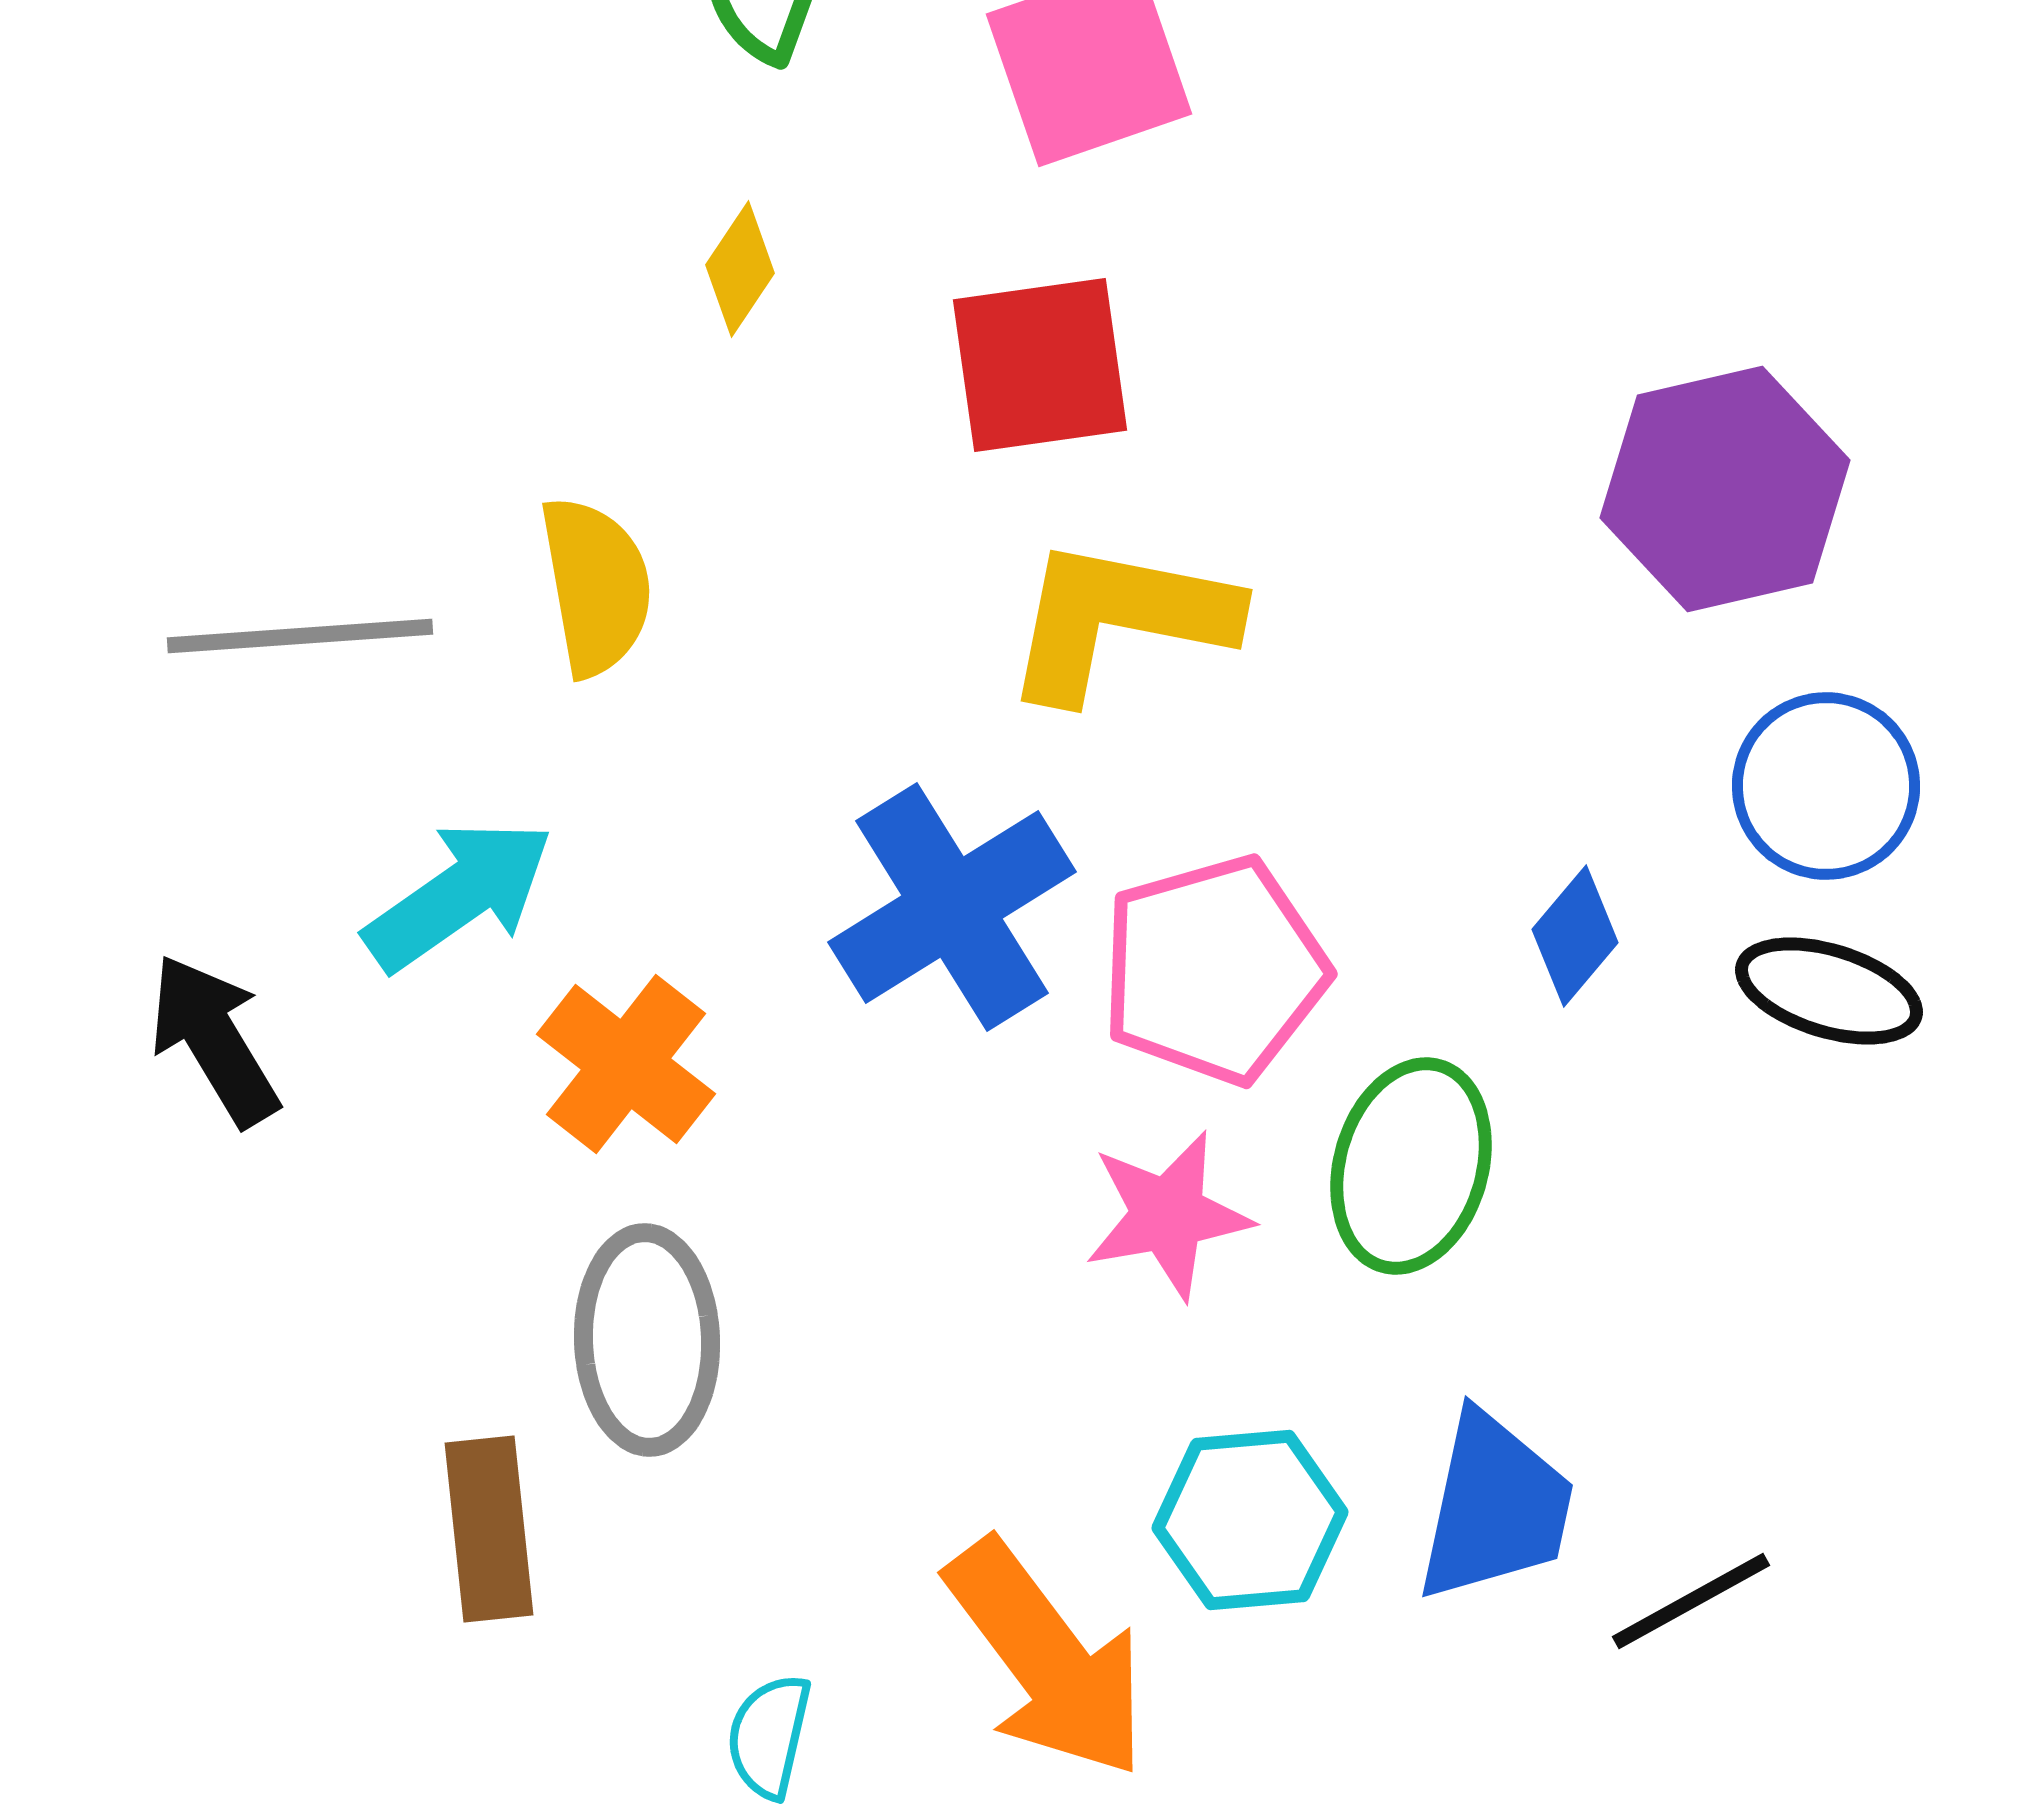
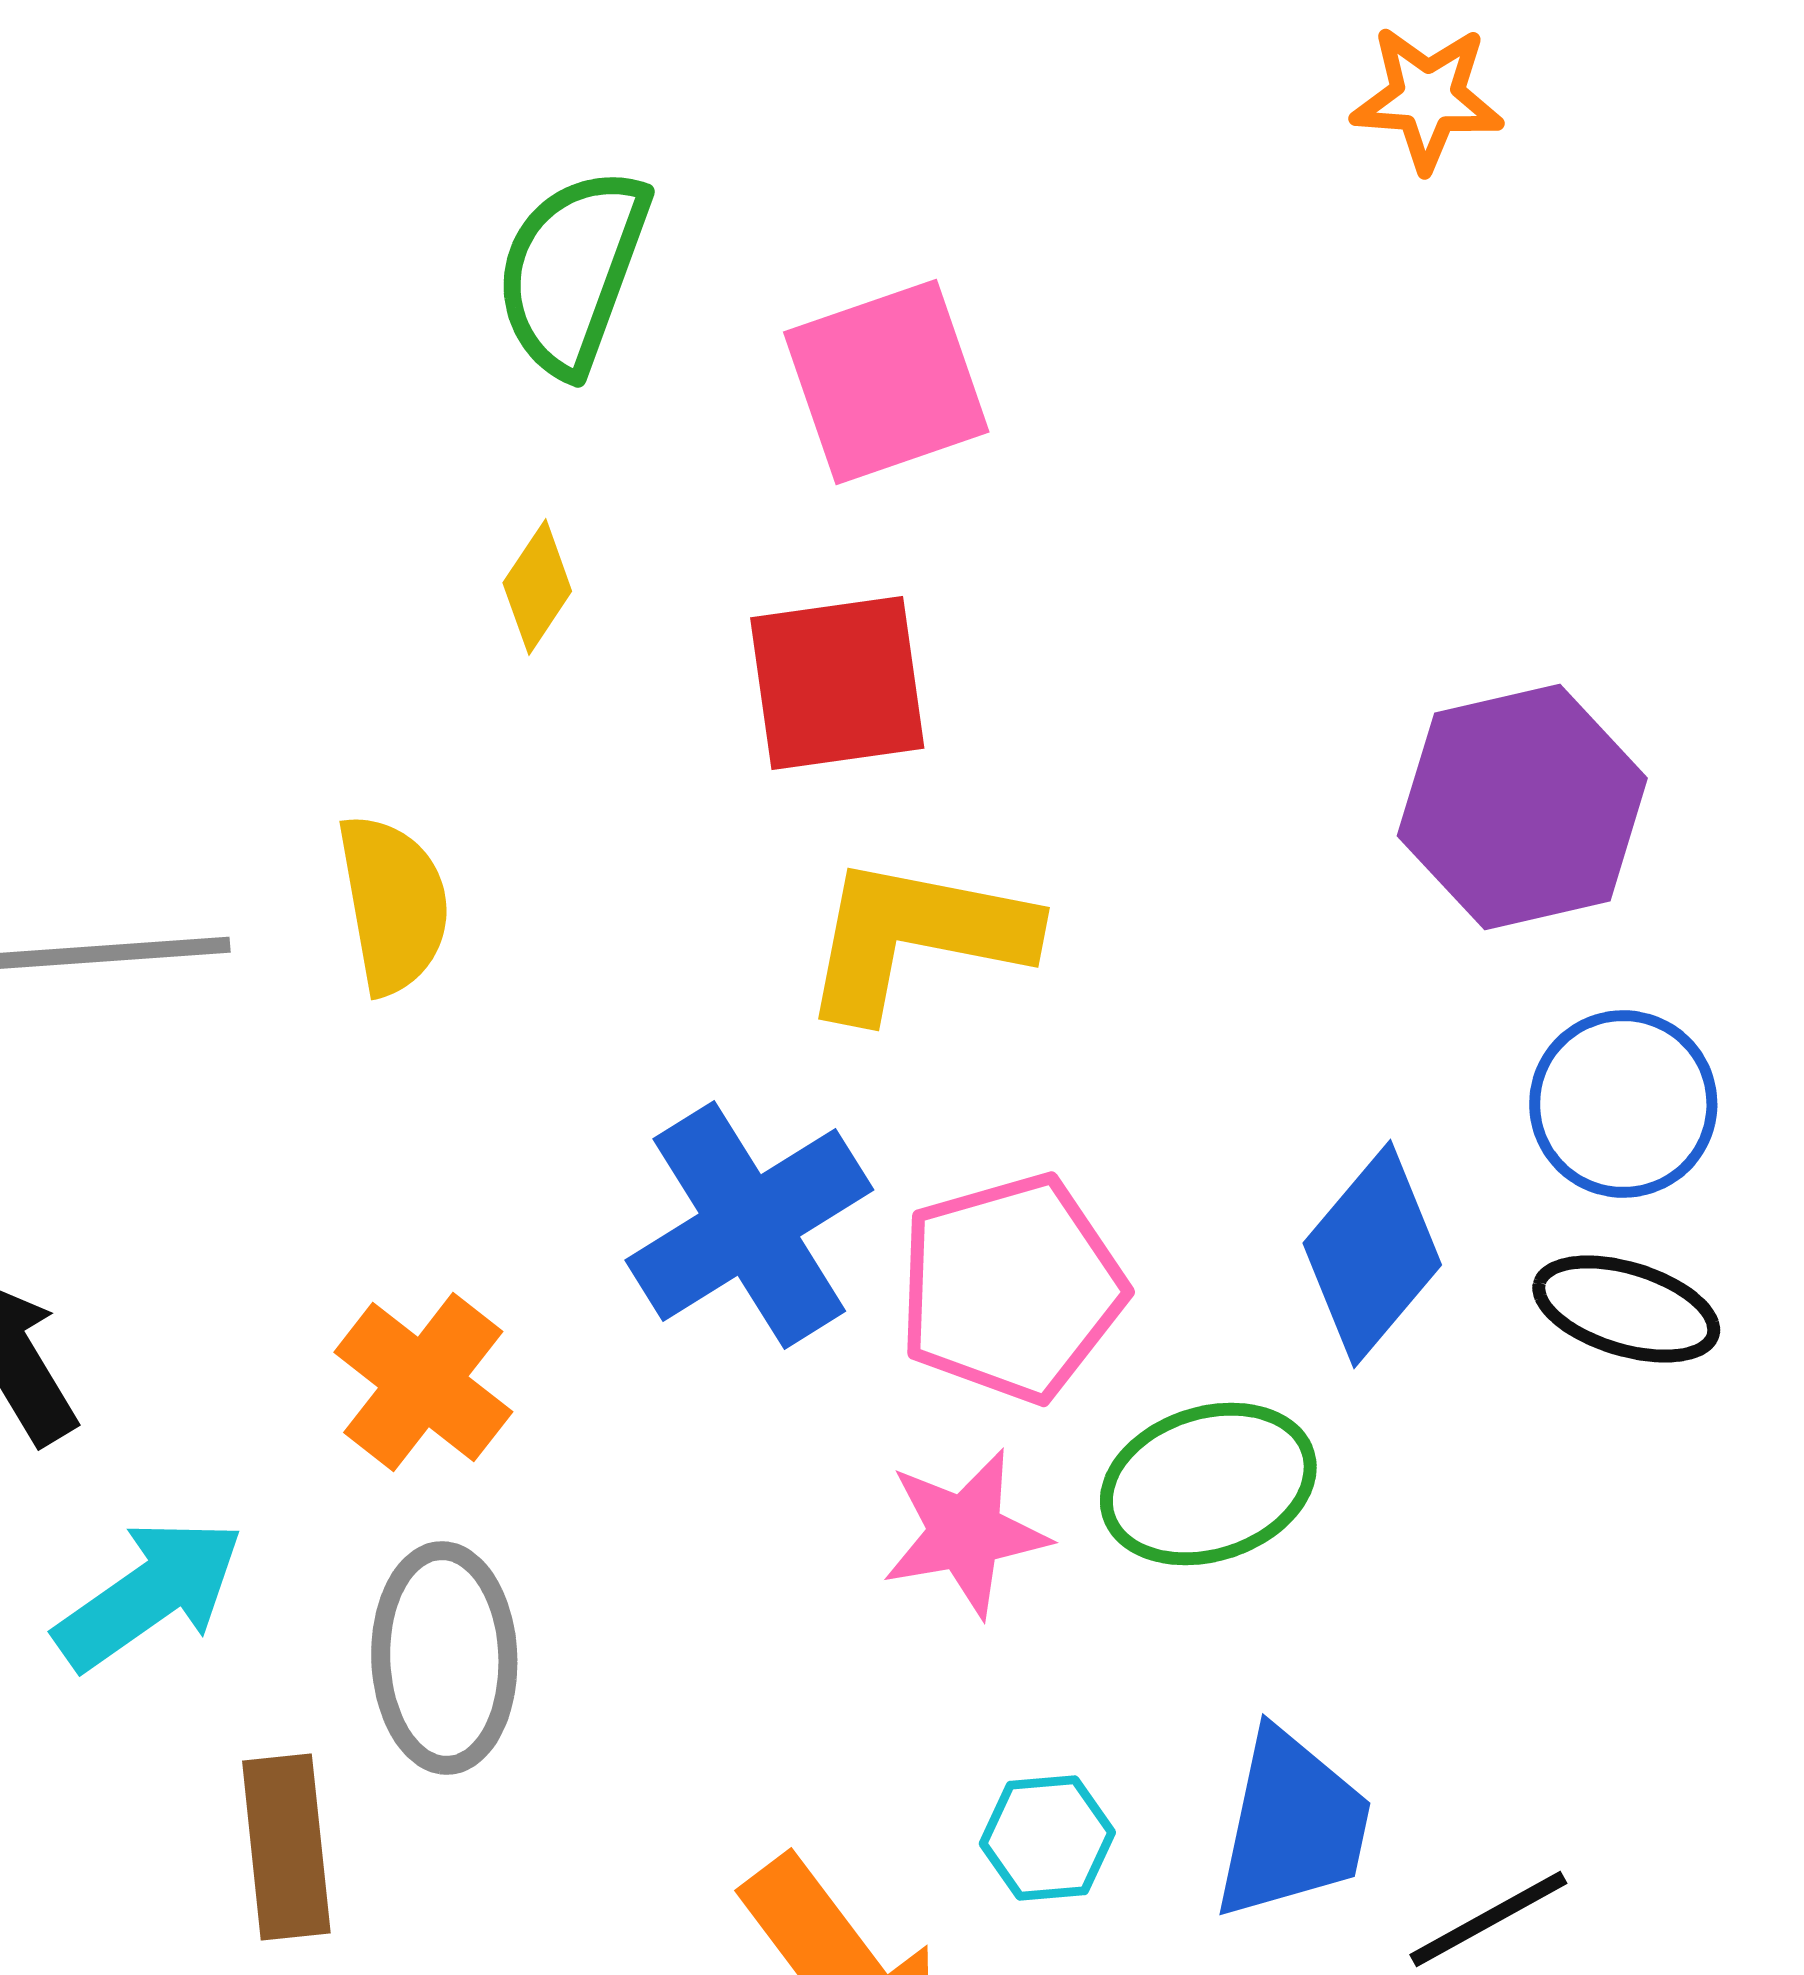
cyan arrow: (459, 895) -> (149, 1594), moved
blue diamond: (1575, 936) -> (1372, 1254), size x1.6
green ellipse: (1411, 1166) -> (1208, 1484), turned 56
cyan hexagon: (1250, 1520) -> (1047, 1838), size x0.7

